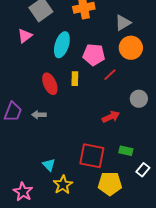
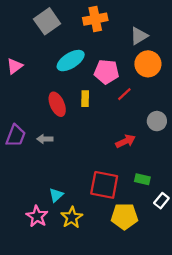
pink triangle: (25, 36) -> (15, 66), moved
cyan ellipse: (62, 45) -> (71, 61), turned 40
cyan triangle: (49, 165) -> (56, 195), turned 32
pink star: (23, 192) -> (37, 216), moved

